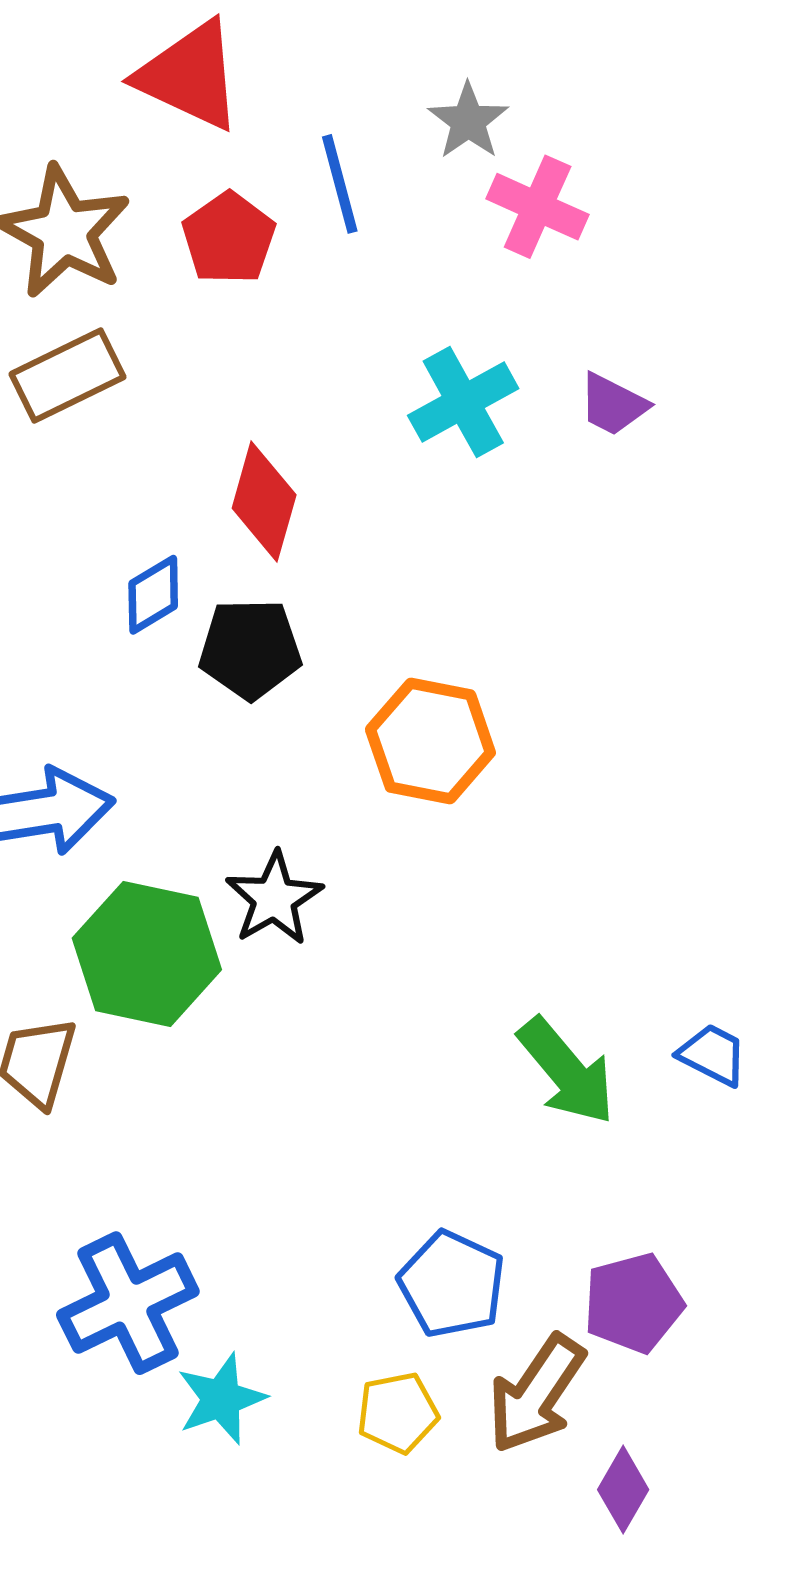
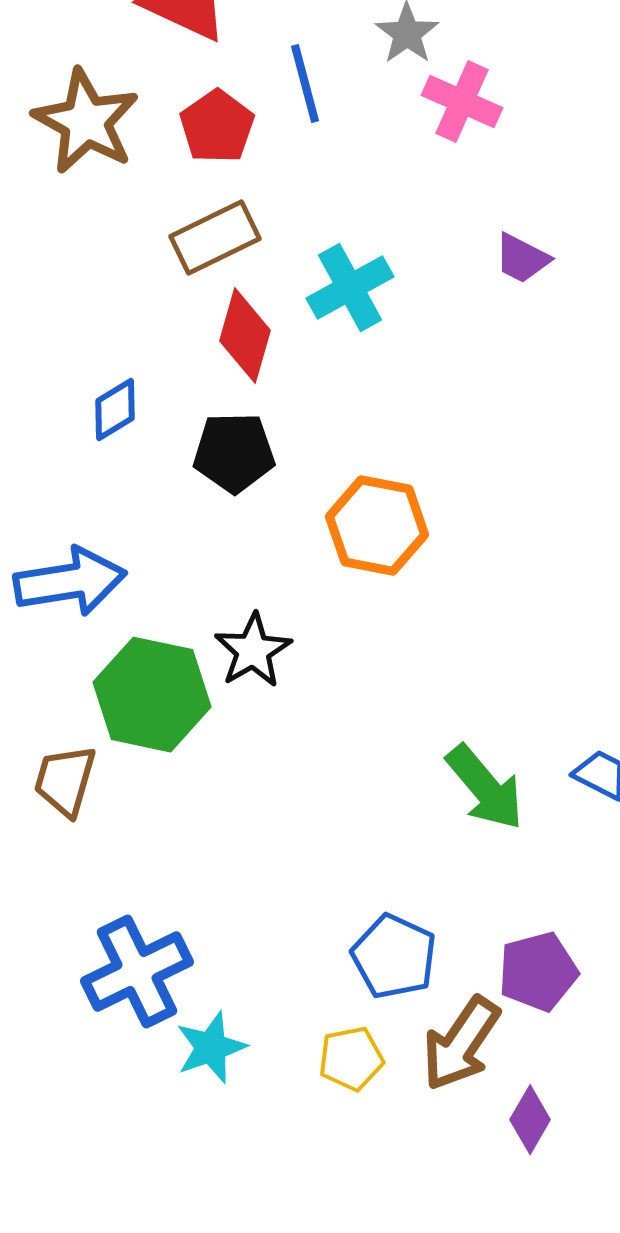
brown rectangle: (67, 376) -> (215, 238), moved
cyan cross: (463, 402) -> (350, 288), moved
blue diamond: (153, 595) -> (115, 410), moved

